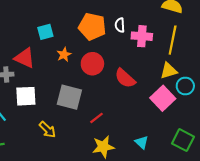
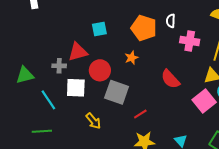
white semicircle: (120, 25) -> (171, 21), moved
orange star: (64, 55) -> (131, 58), moved
red triangle: (25, 58) -> (78, 52), turned -45
red circle: (92, 64) -> (100, 70), moved

